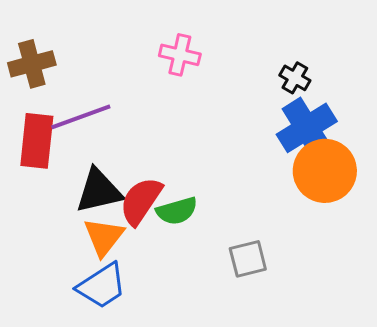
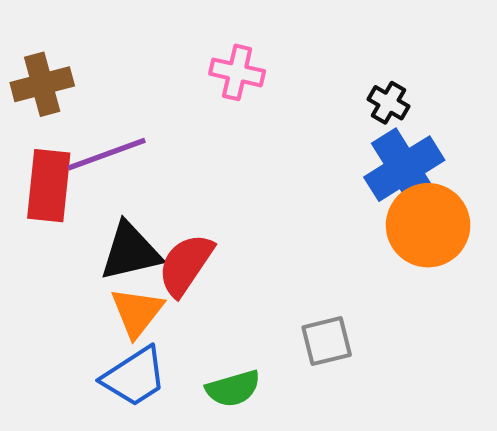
green semicircle: (177, 211) -> (233, 389), moved

